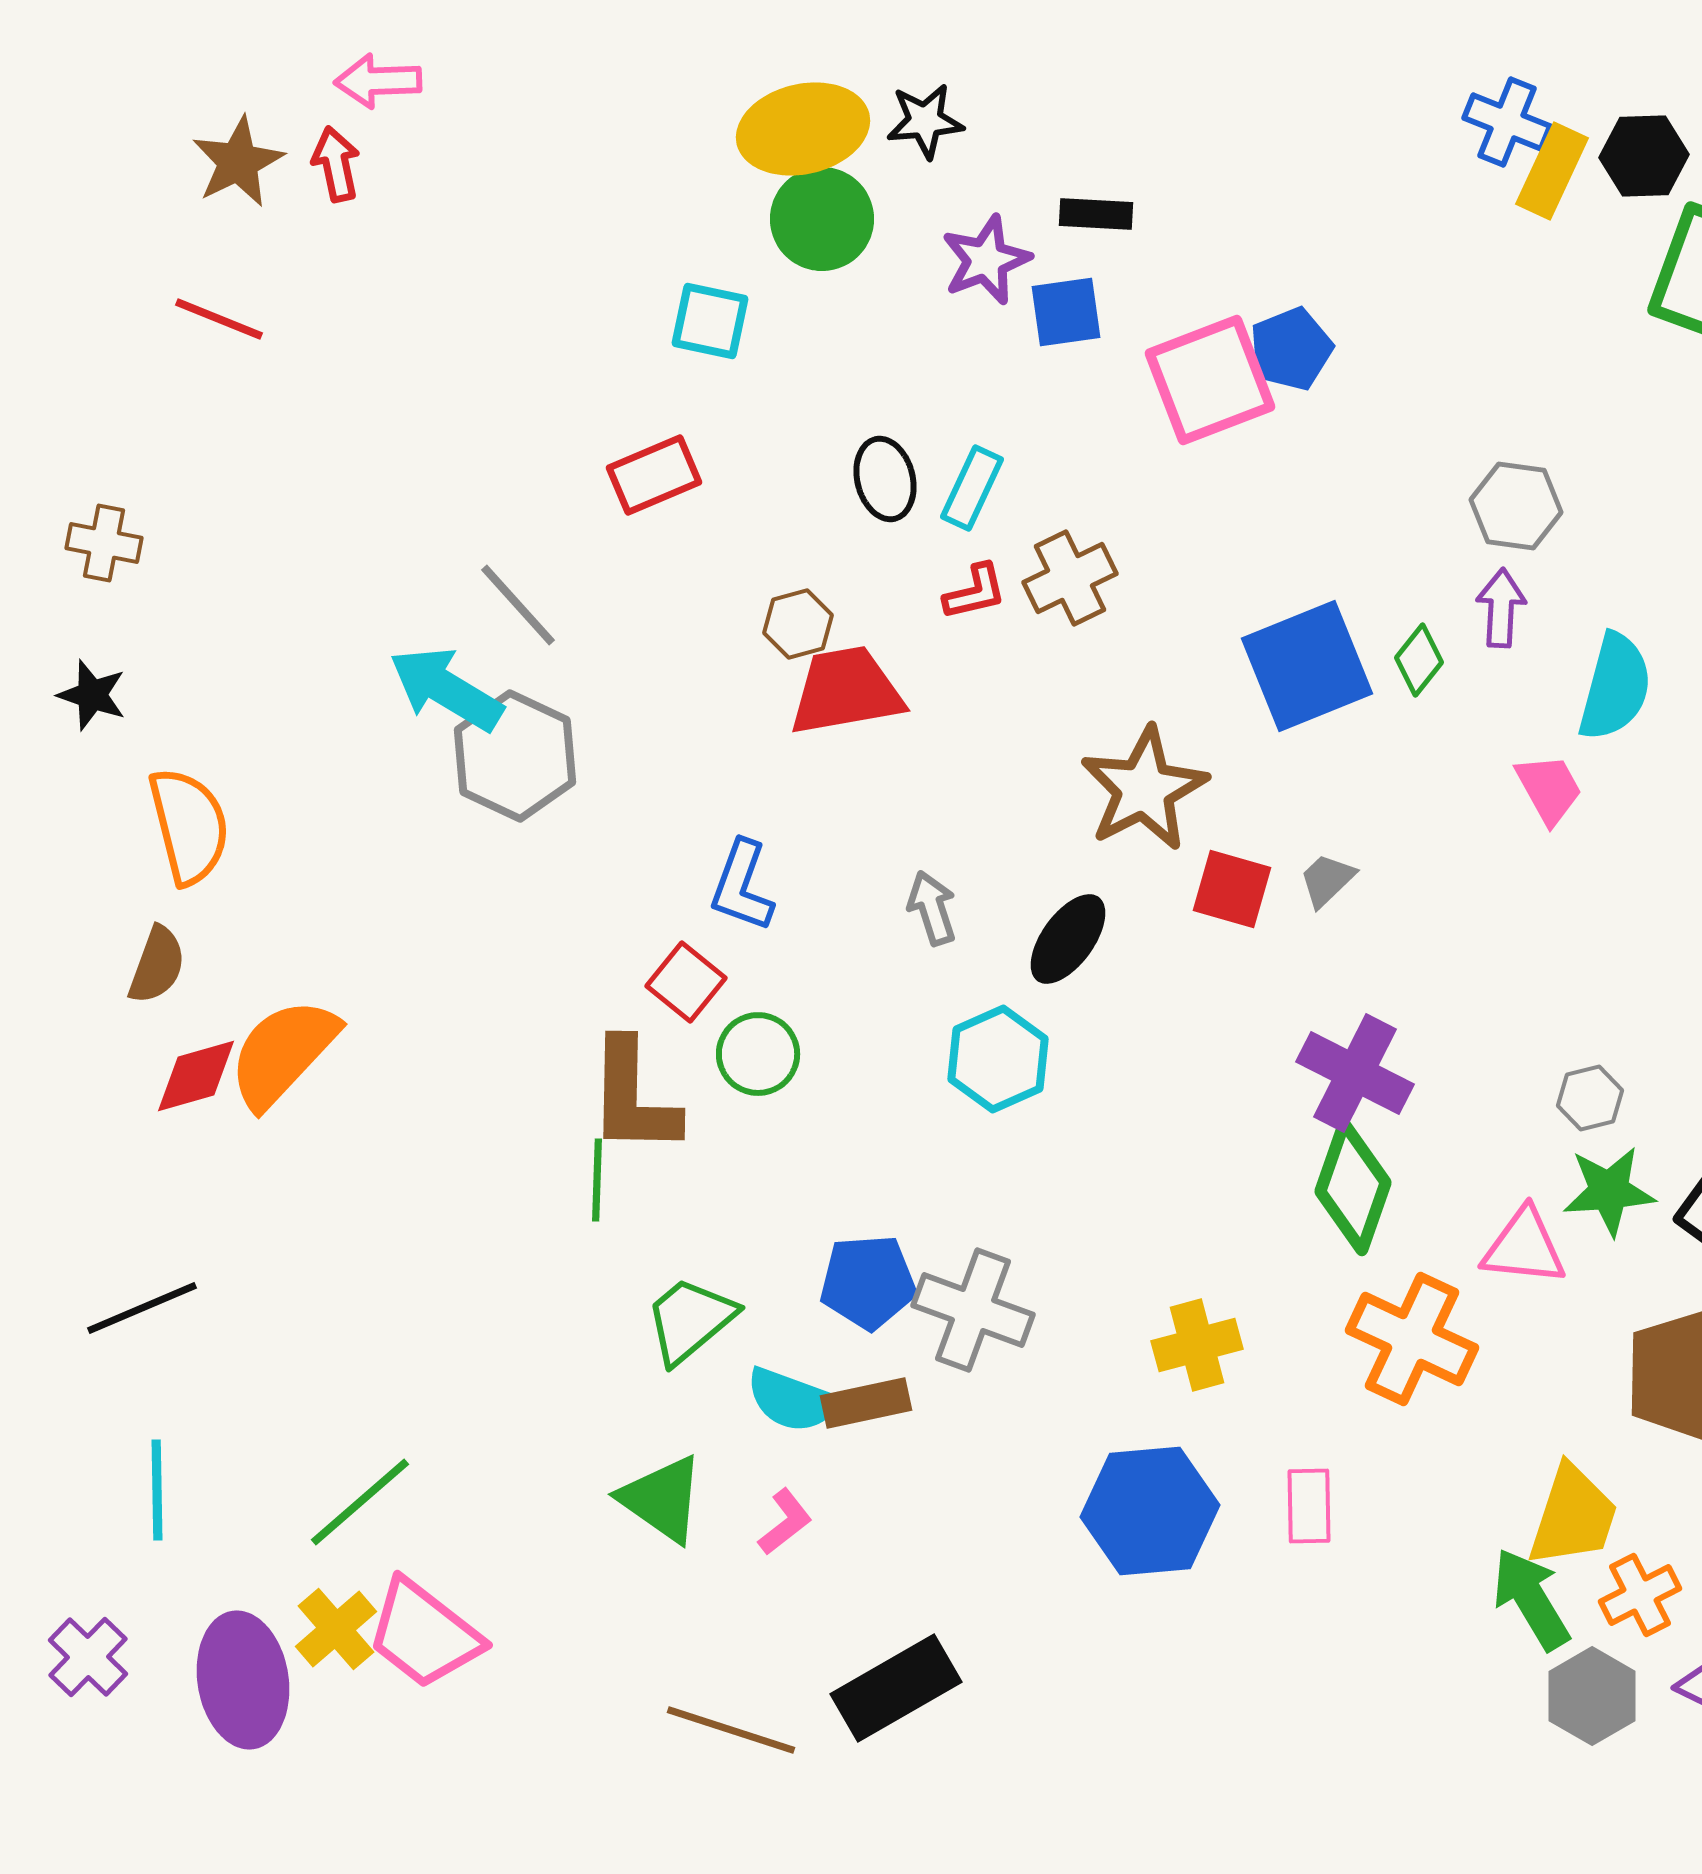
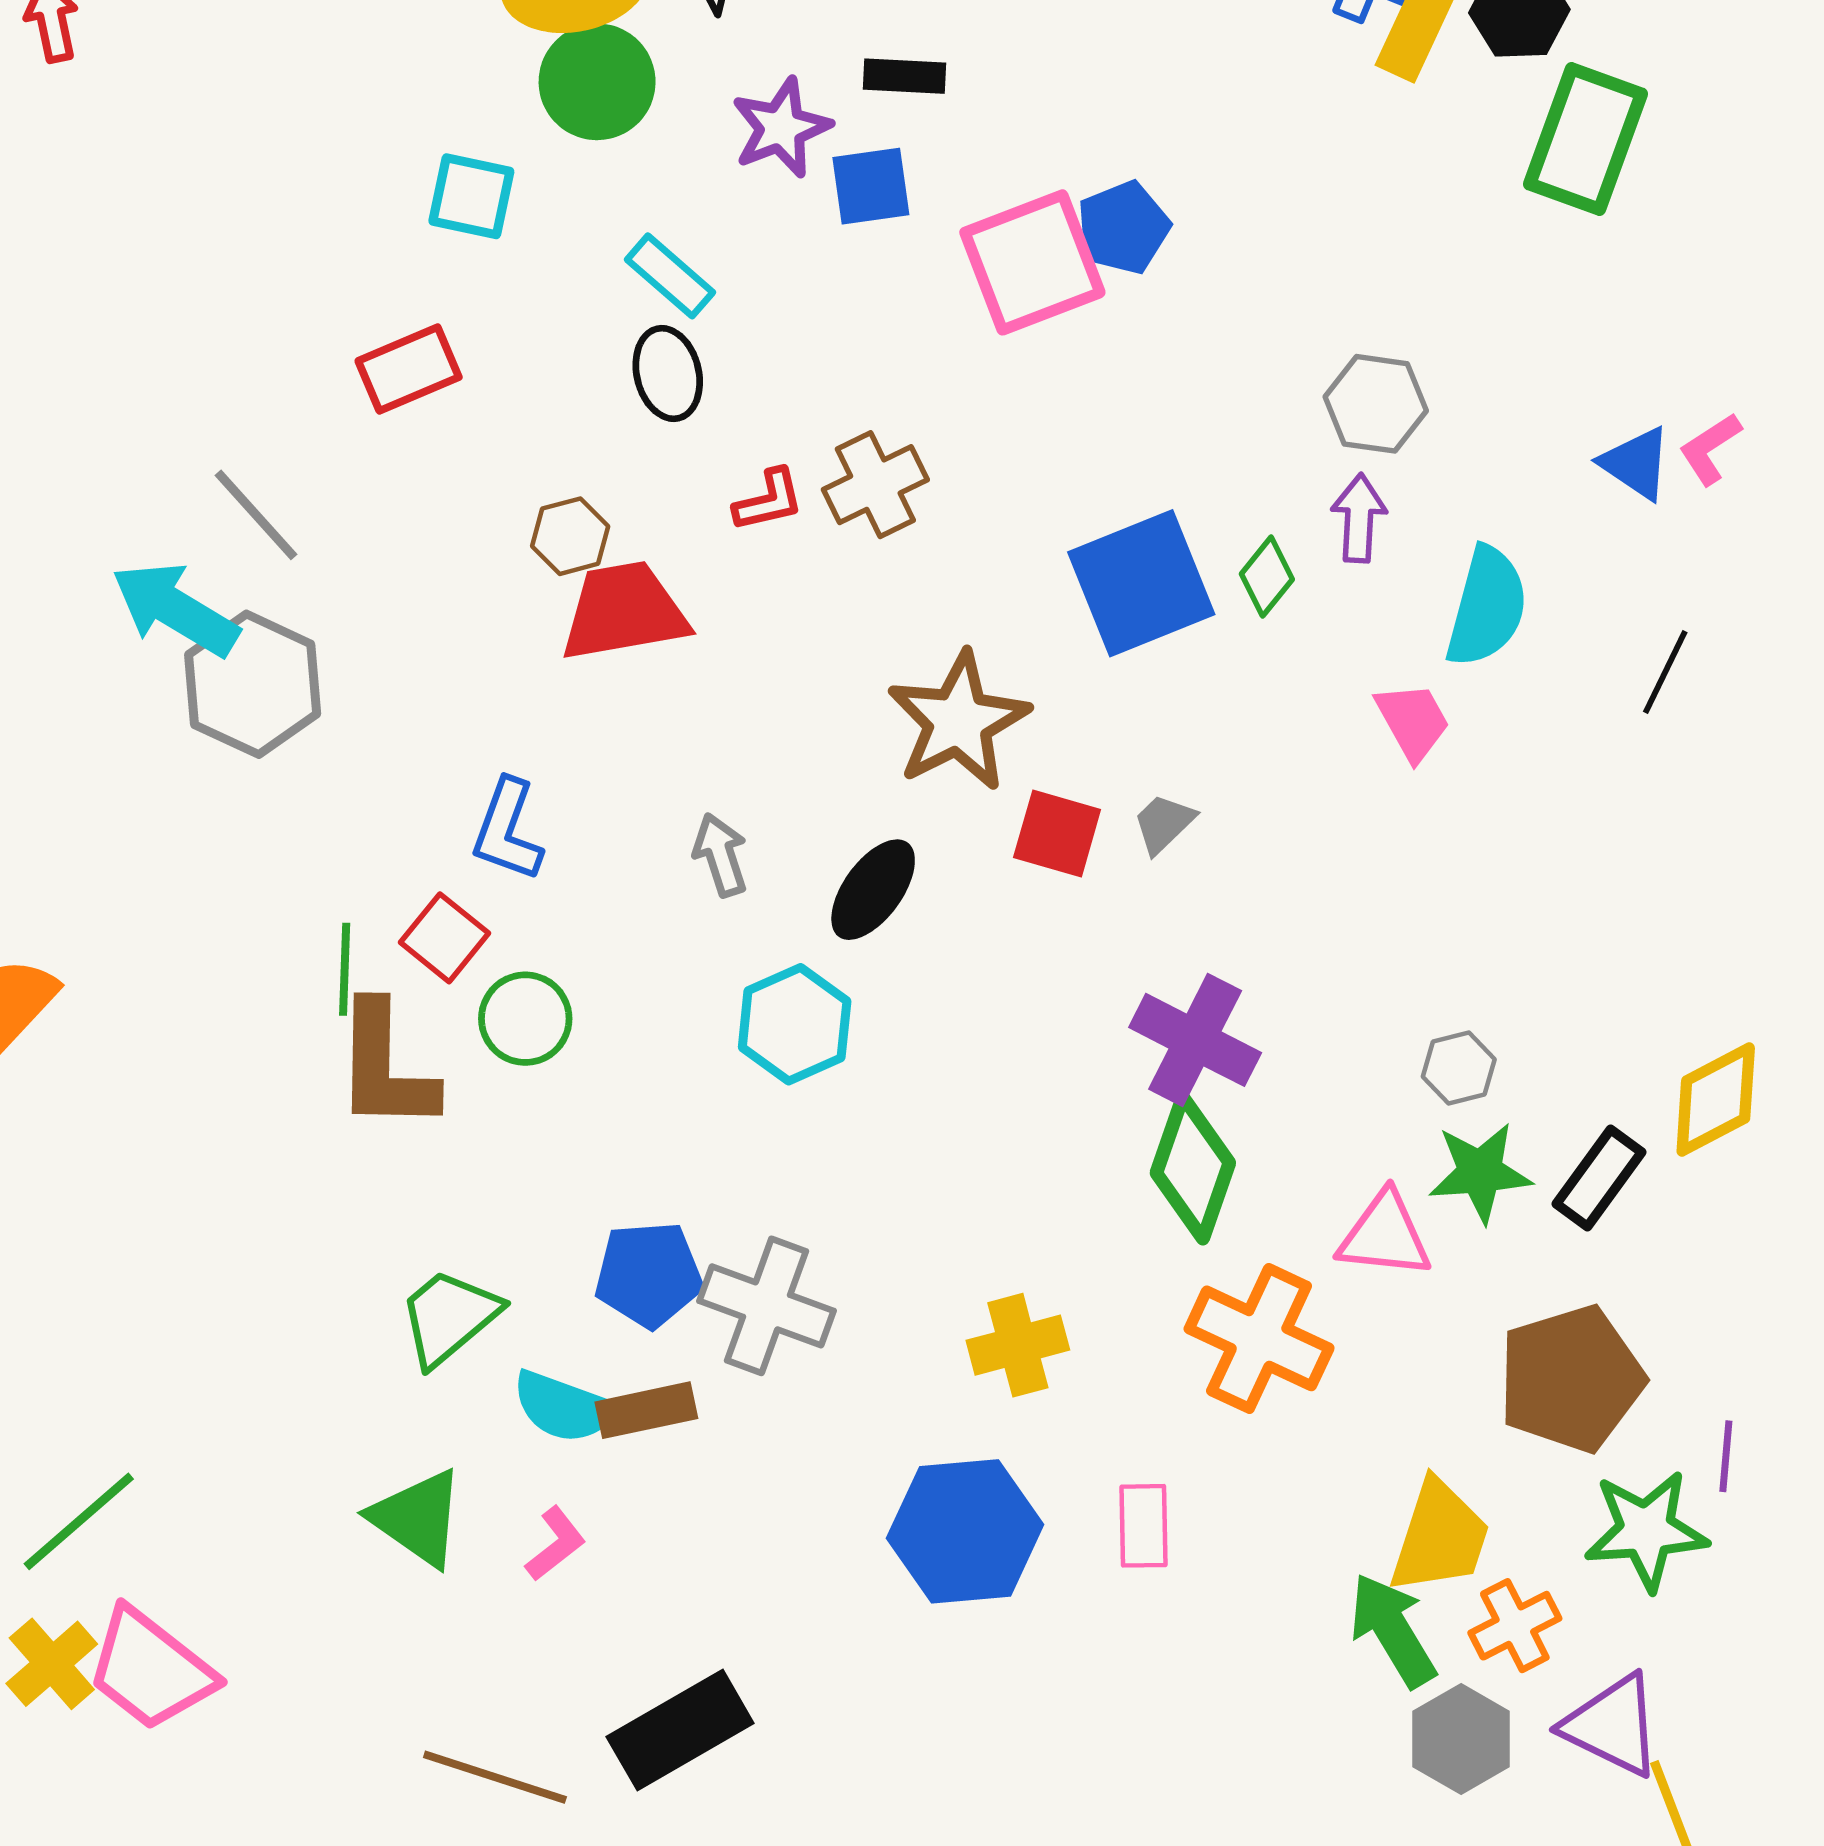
cyan rectangle: (972, 488) -> (670, 276), moved, turned -74
green line: (597, 1180) -> (345, 969), moved

